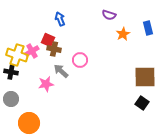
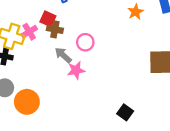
pink star: (46, 84) -> (76, 70), moved
black square: (142, 103) -> (125, 112), moved
orange circle: (29, 123) -> (27, 102), moved

